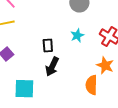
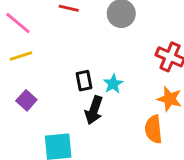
cyan star: (77, 35) -> (113, 84), moved

